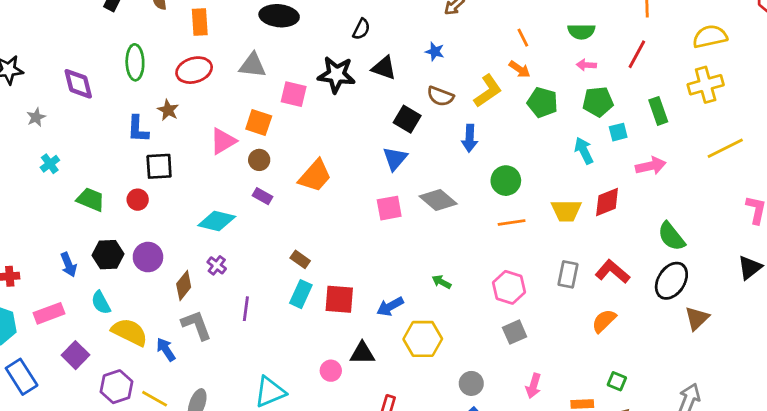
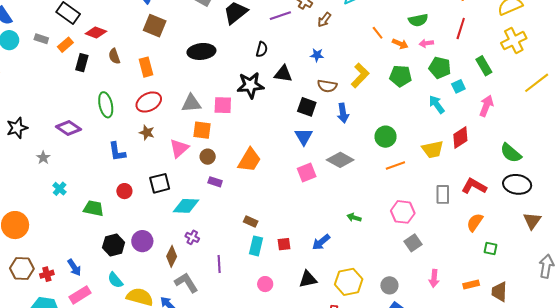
gray triangle: (253, 65) -> (191, 103), moved
orange arrow: (520, 69) -> (400, 44), moved
purple diamond: (78, 84) -> (68, 128), turned -30
green pentagon: (598, 102) -> (440, 68), turned 30
brown star: (168, 110) -> (147, 133), moved
blue arrow: (470, 138) -> (343, 113), moved
black square: (159, 166) -> (160, 183), moved
pink arrow: (651, 166) -> (486, 106), turned -45
red circle: (138, 200) -> (124, 191), moved
blue arrow: (69, 265) -> (74, 267), moved
black ellipse: (671, 281) -> (517, 184), turned 76
red square: (339, 299) -> (284, 244), size x0.6
brown triangle: (697, 318) -> (532, 221), moved
yellow hexagon: (423, 339) -> (349, 282), moved
pink circle: (331, 371) -> (265, 284), moved
green square: (617, 381) -> (490, 249), moved

